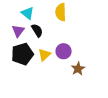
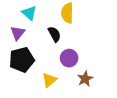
black semicircle: (37, 30) -> (54, 34), moved
yellow triangle: (44, 55) -> (49, 80), moved

